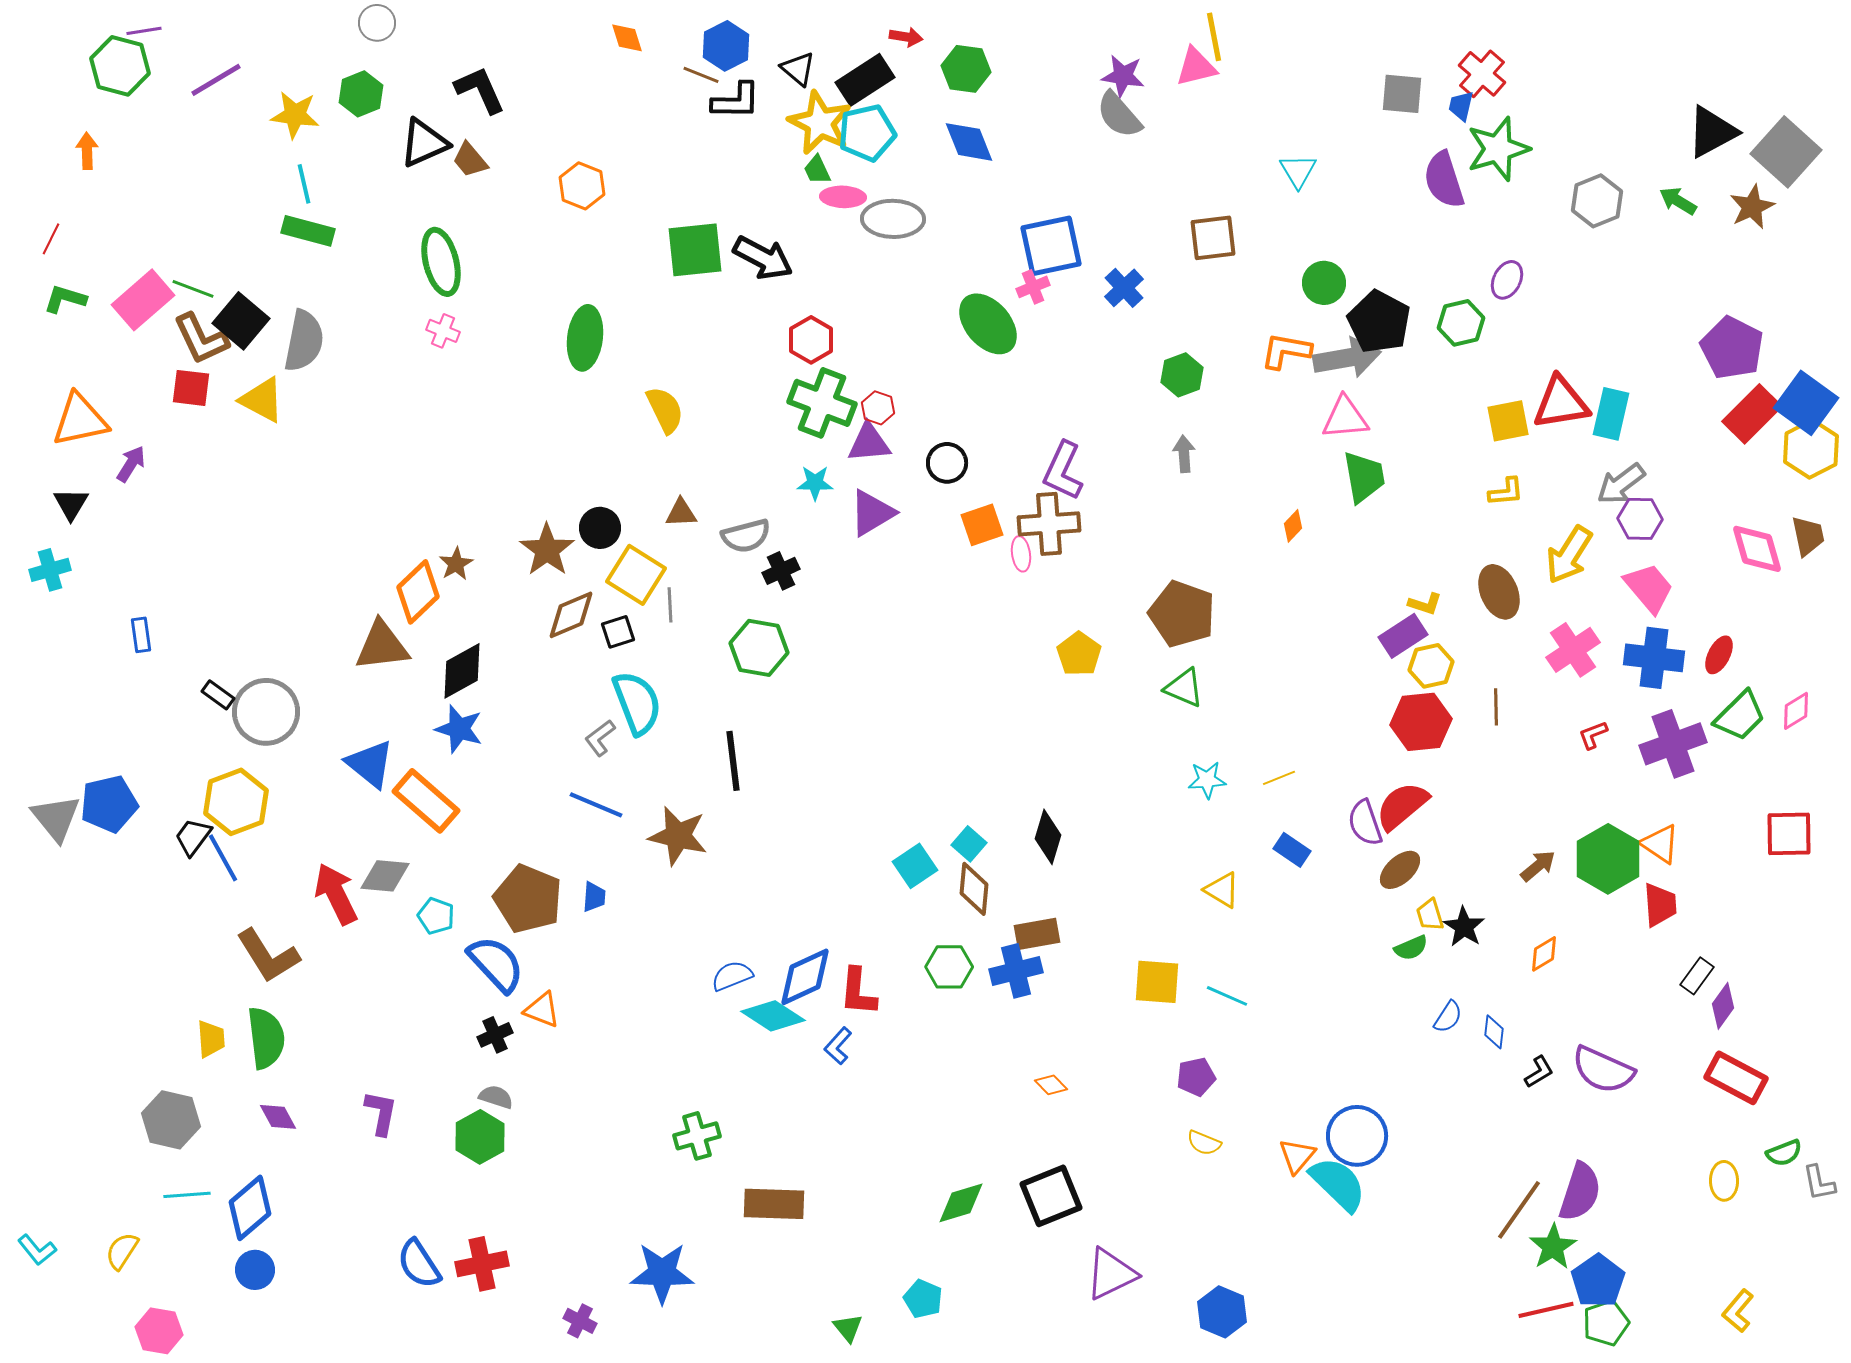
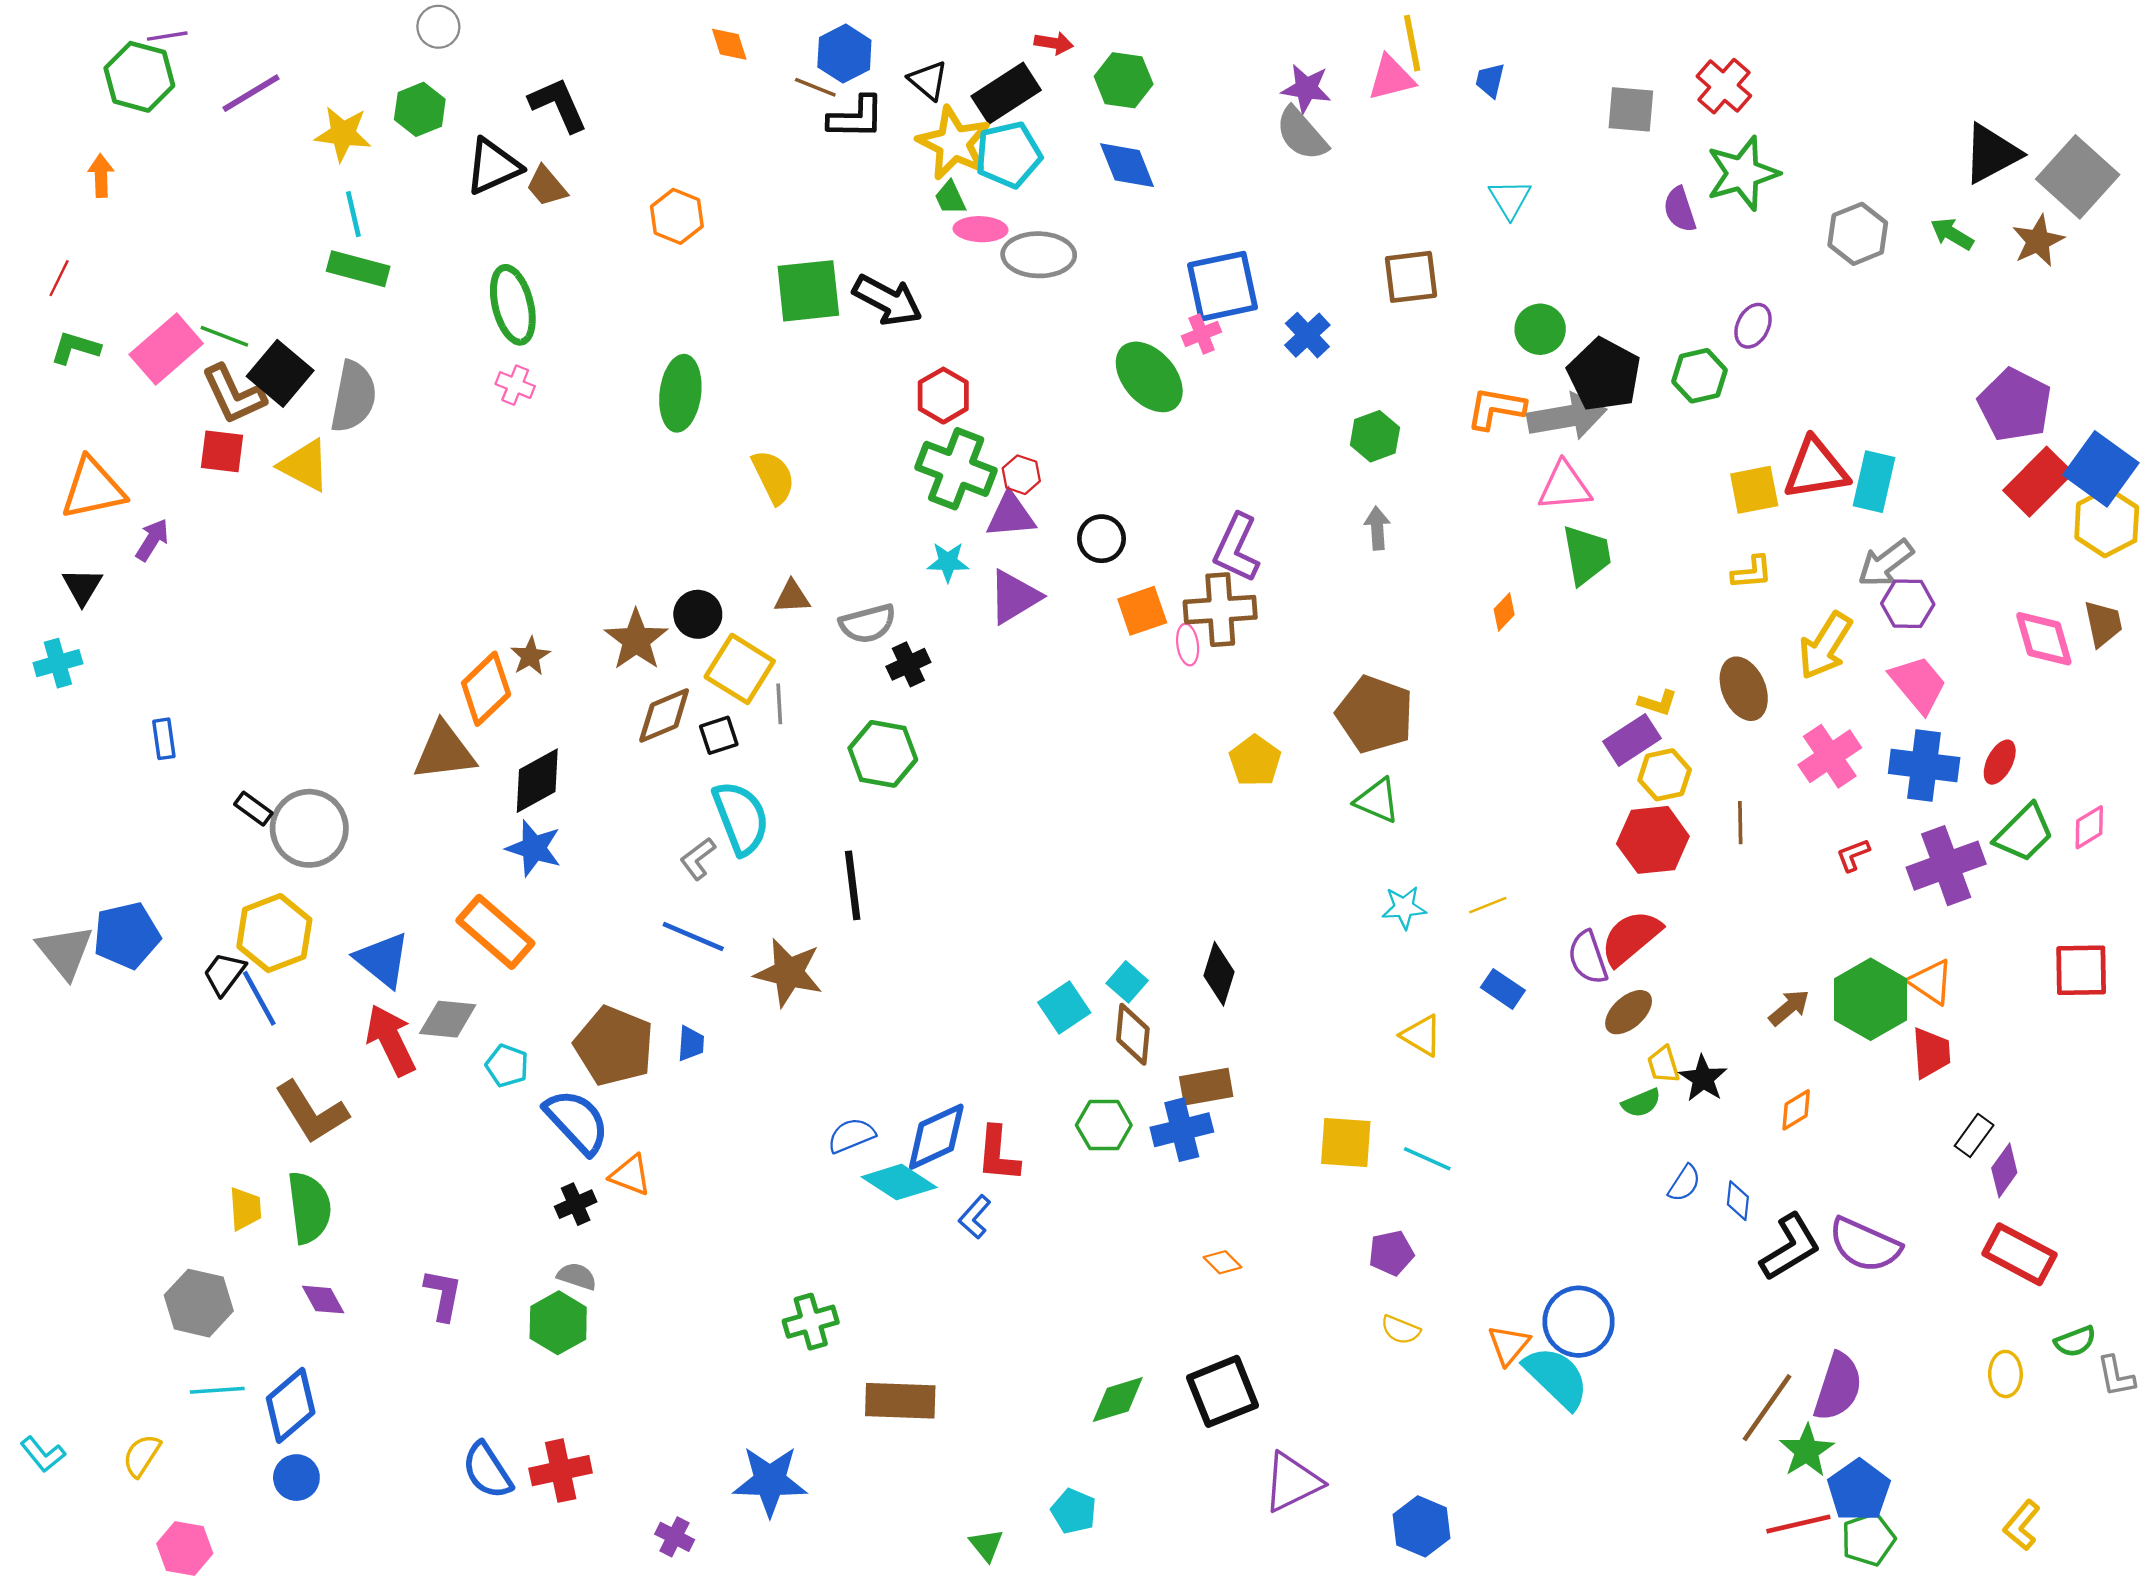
blue trapezoid: (1461, 106) -> (1490, 80), moved
purple semicircle: (1444, 180) -> (1680, 209), size x0.7
blue triangle: (370, 764) -> (383, 960), moved
black L-shape: (1539, 1072) -> (1790, 1247), size x1.8

